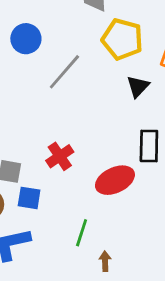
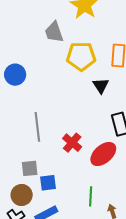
gray line: (64, 72) -> (37, 127), moved, turned -32
red cross: (60, 156) -> (72, 143), moved

